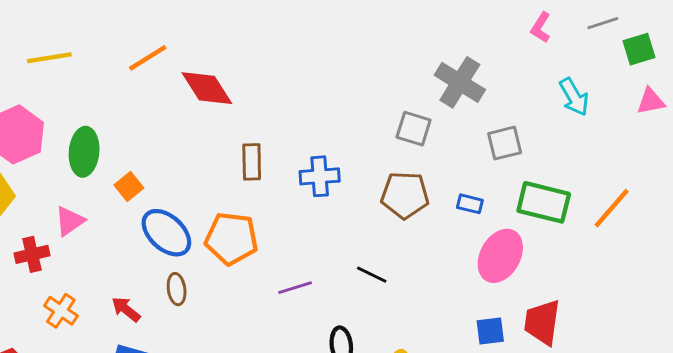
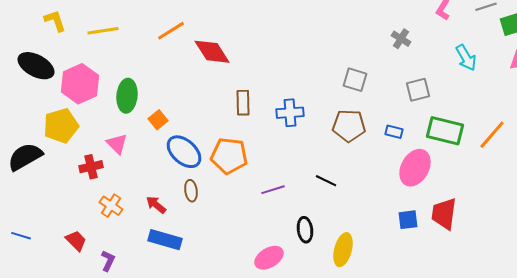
gray cross: (460, 82) -> (401, 39), moved, size x0.6
pink triangle: (70, 221) -> (117, 144), turned -40

